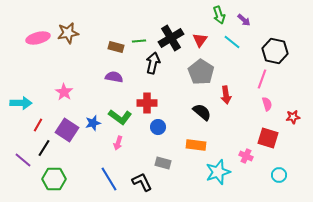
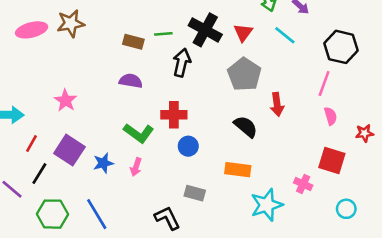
black cross: (171, 38) -> (205, 30), turned -30
blue star: (93, 123) -> (103, 163), moved
blue line: (109, 179) -> (97, 214), moved

